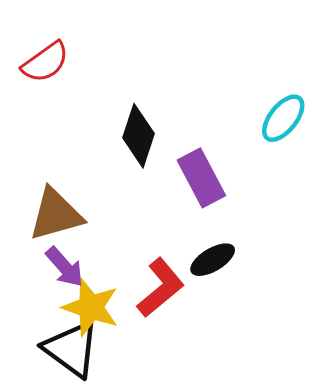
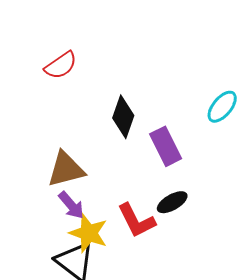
red L-shape: (161, 288) -> (136, 221), turned 102

